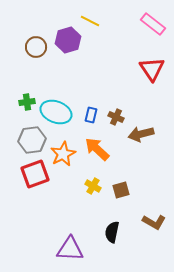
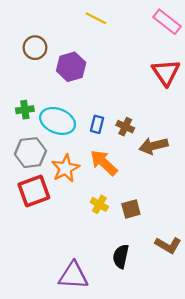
purple hexagon: (68, 40) -> (71, 67), moved

